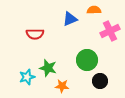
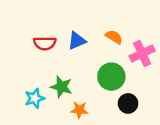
orange semicircle: (94, 10) -> (114, 37), moved, turned 32
blue triangle: (70, 19) -> (77, 41), moved
pink cross: (110, 31) -> (142, 54), moved

